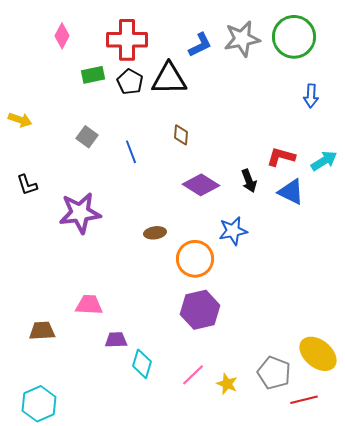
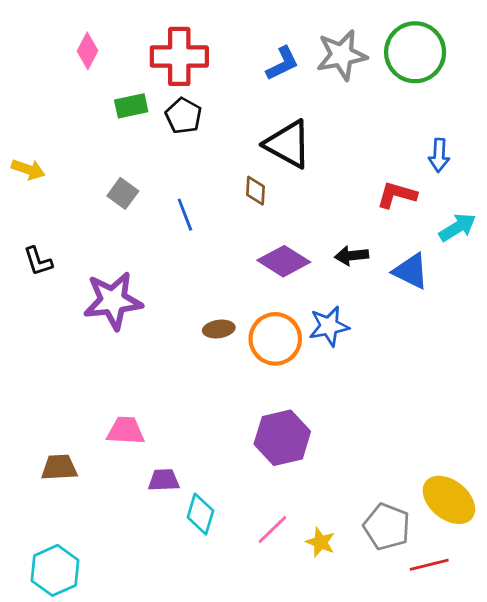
black triangle: (169, 79) -> (288, 144), moved, turned 30
blue arrow: (311, 96) -> (439, 155), moved
red L-shape: (281, 157) -> (397, 195), moved
black arrow: (249, 181) -> (352, 256), turned 105
orange circle: (195, 259) -> (275, 339), moved

